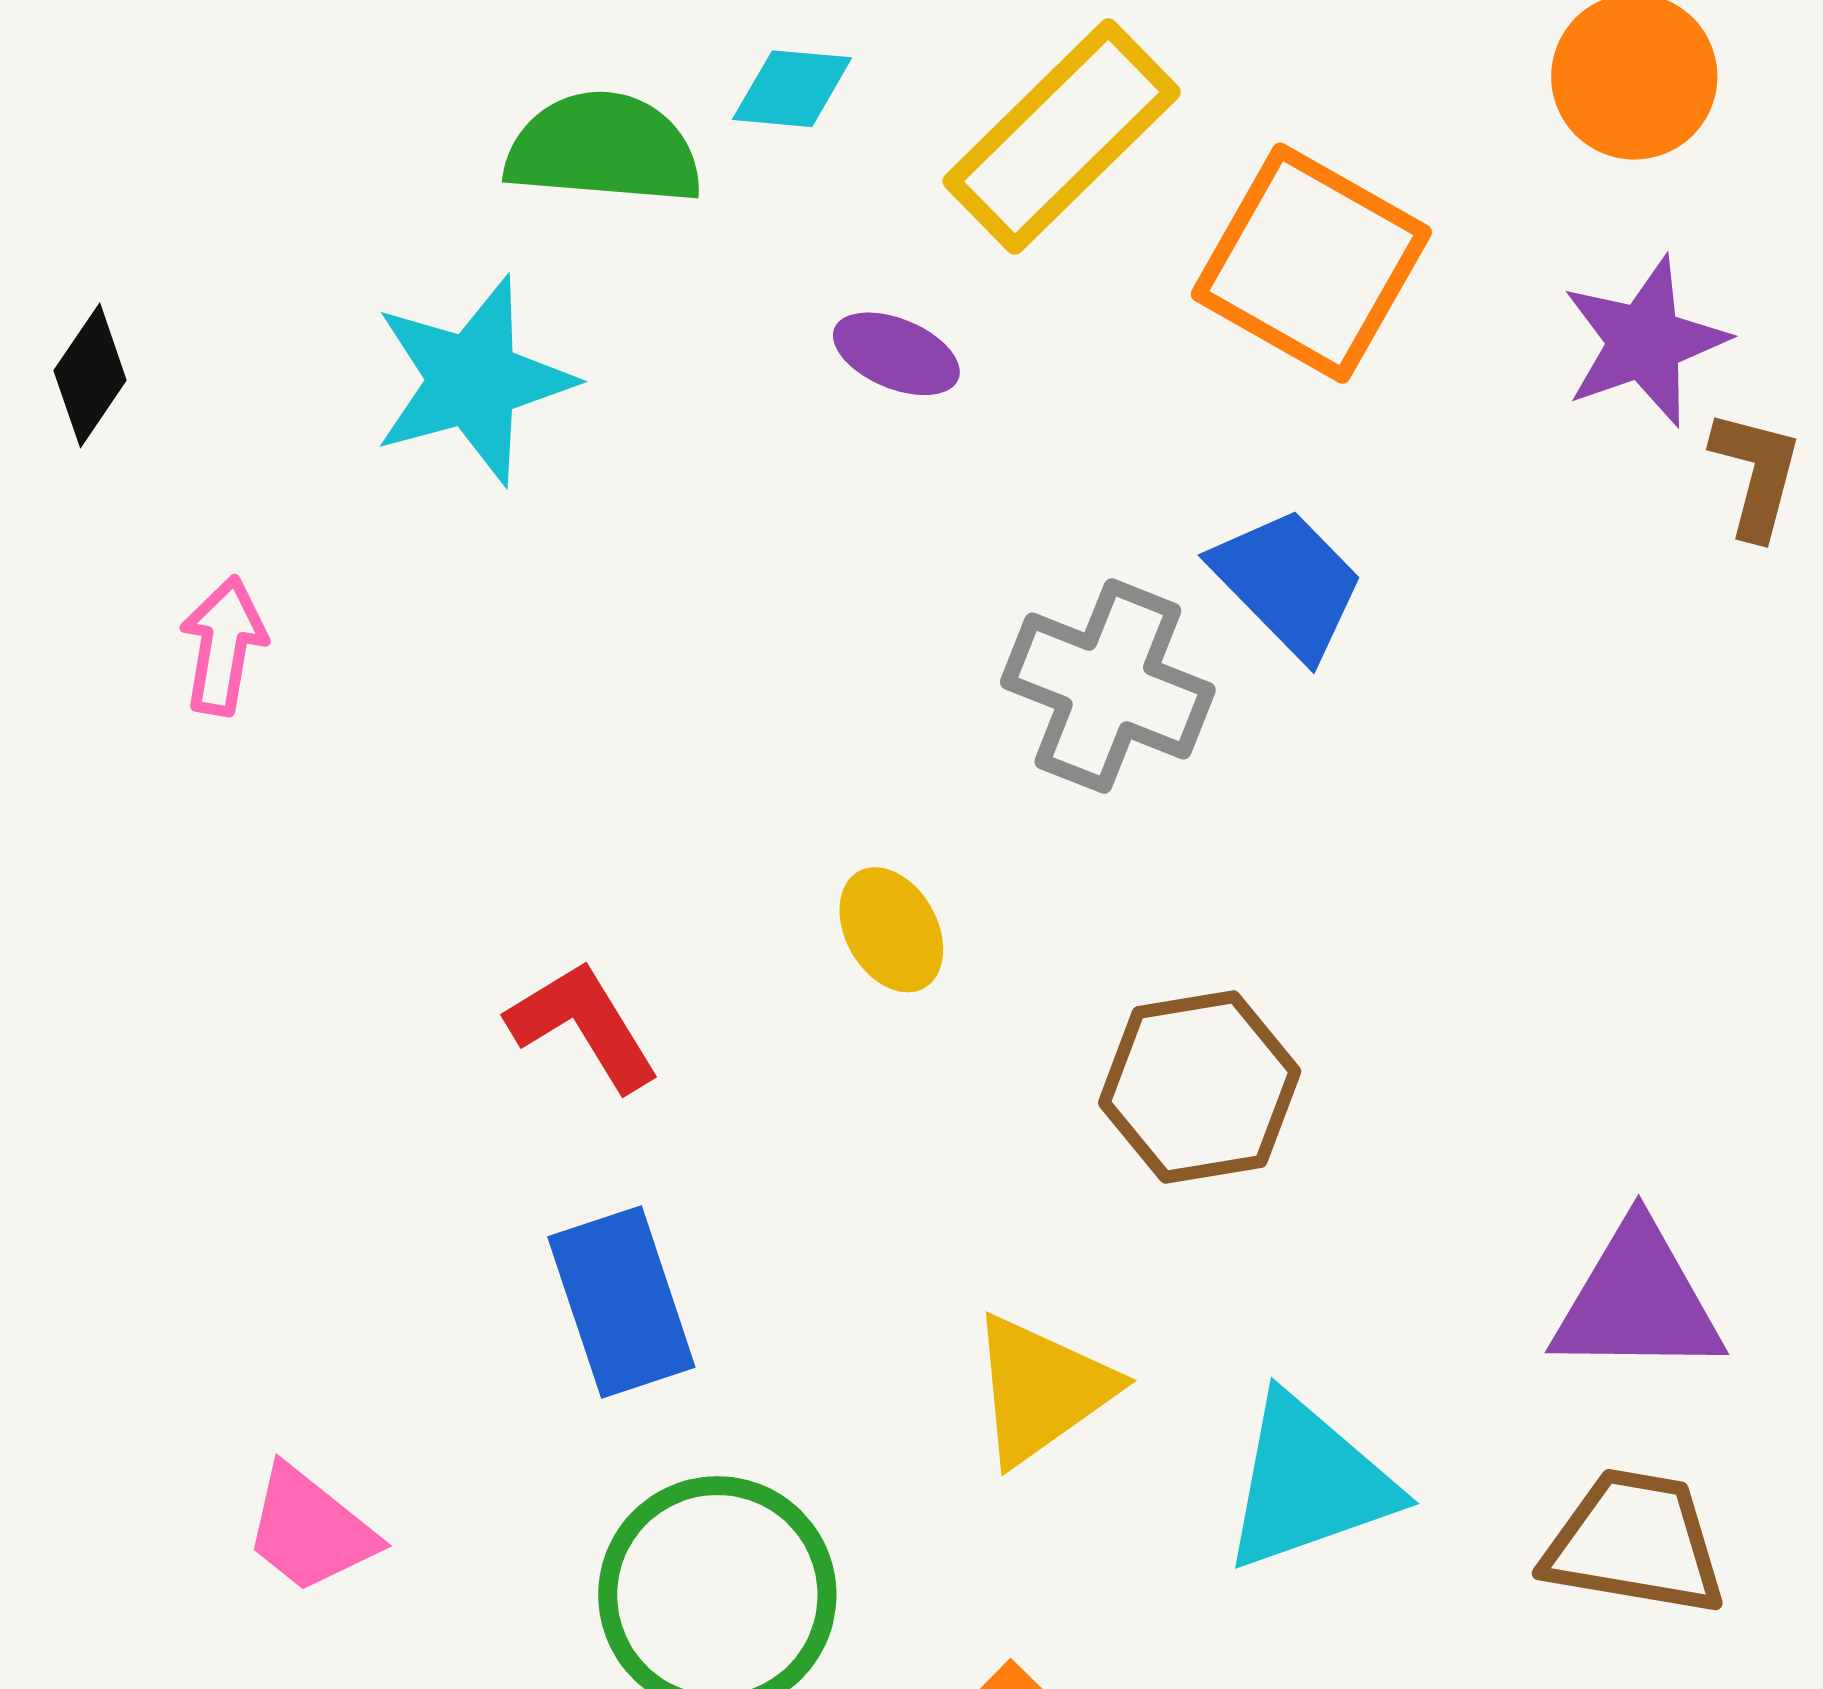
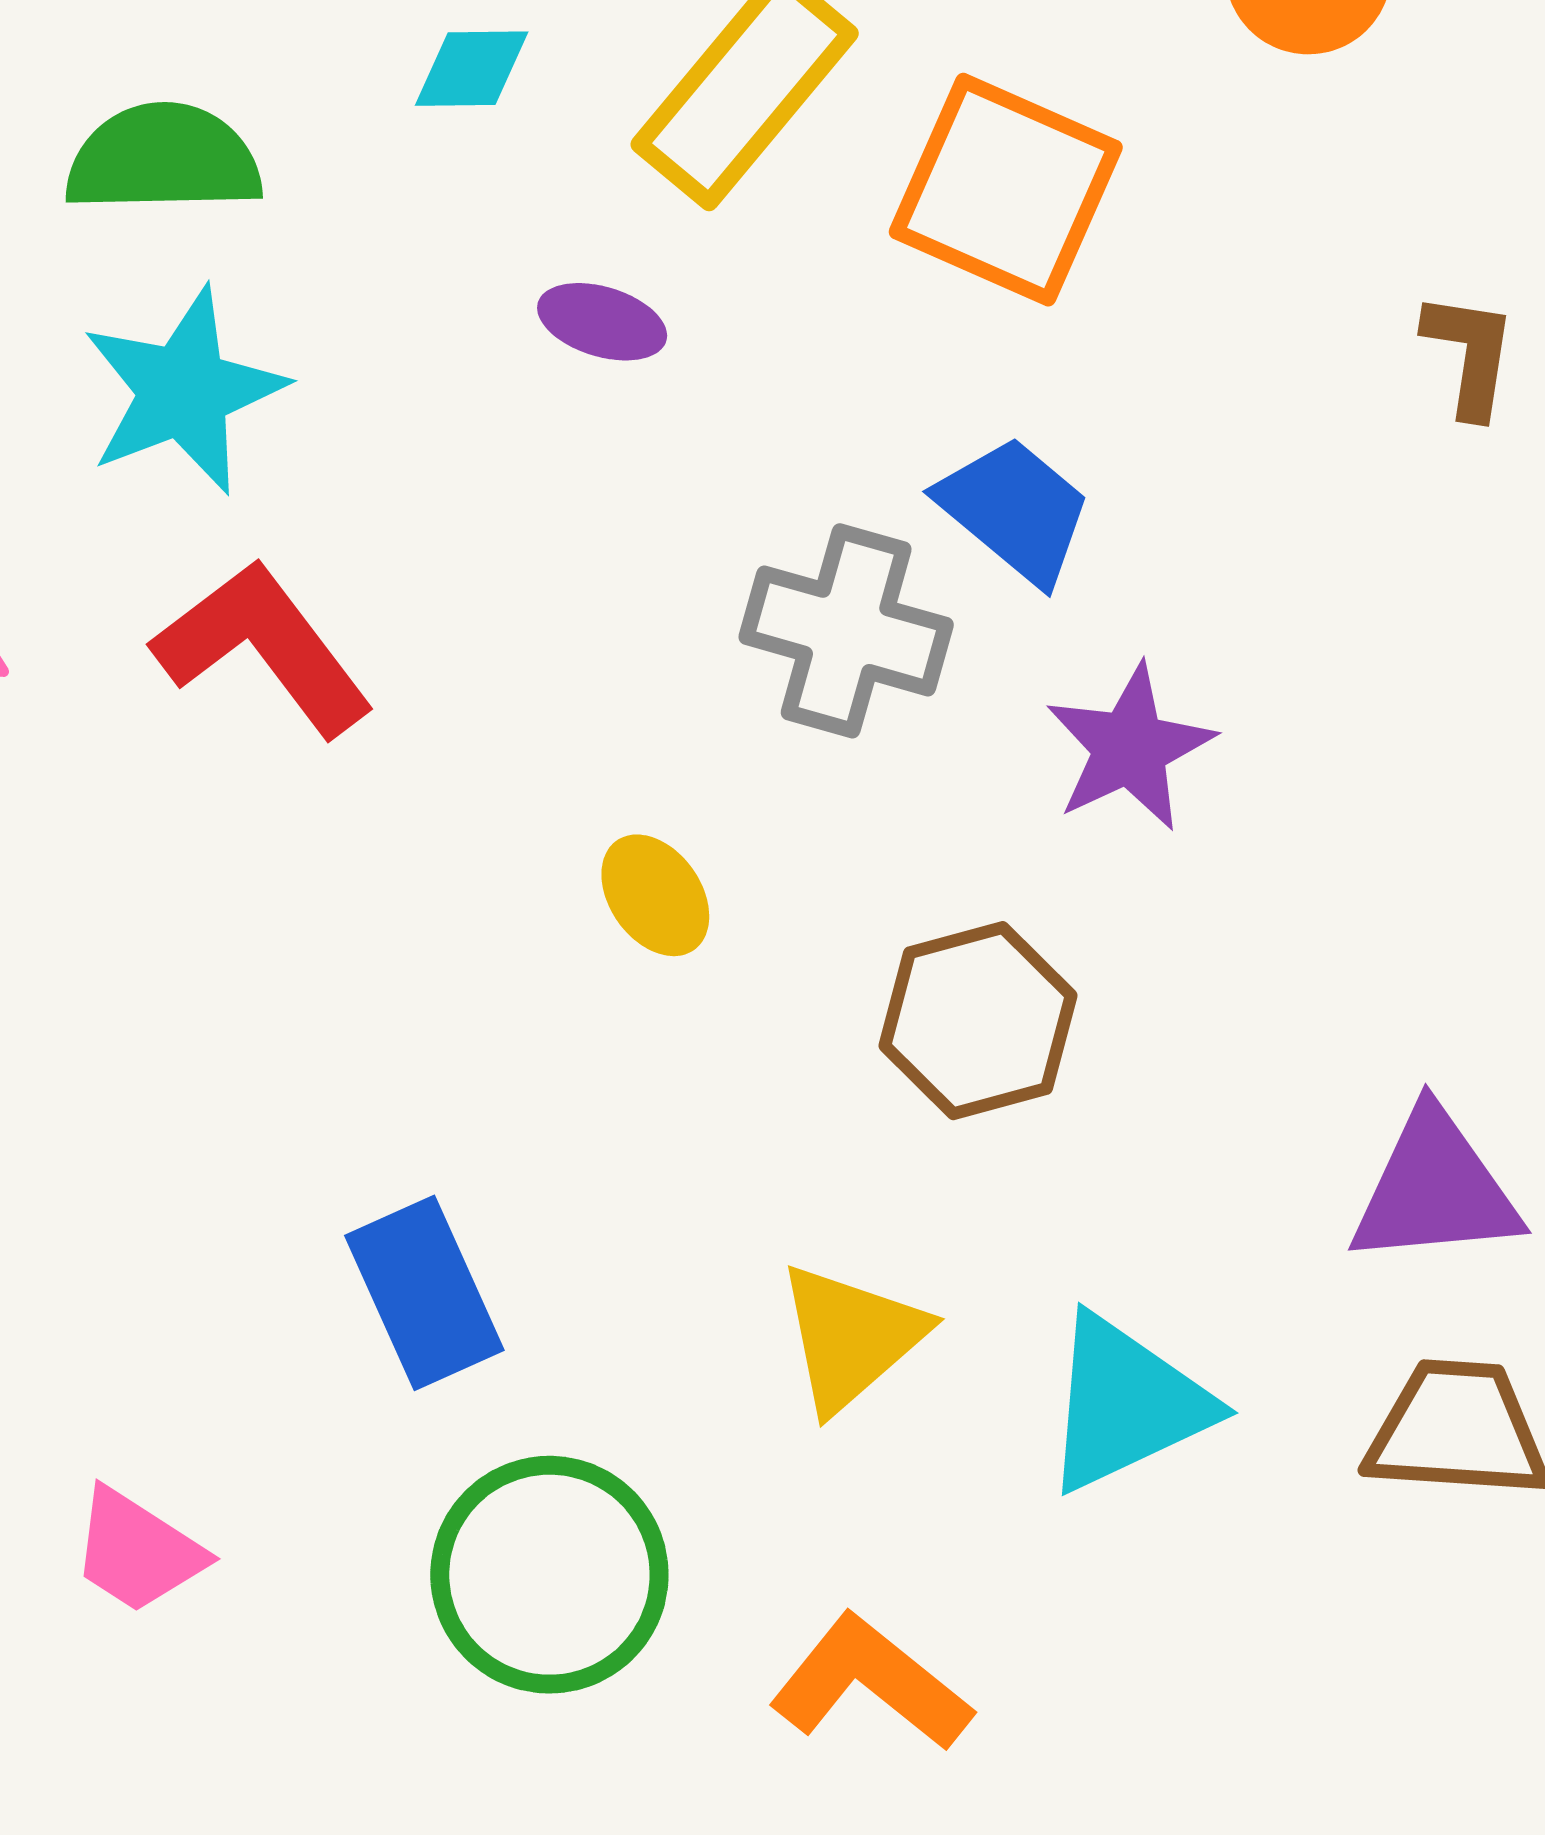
green semicircle: (603, 149) -> (164, 159), moved
purple star: (1645, 342) -> (1130, 748), moved
red L-shape: (583, 1026) -> (263, 648), moved, size x1.4

